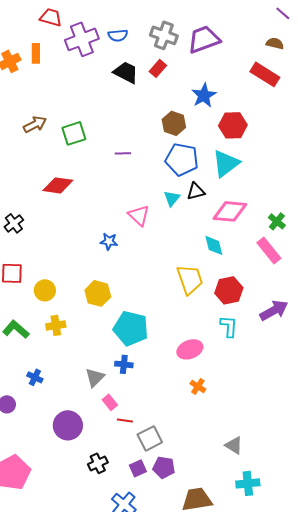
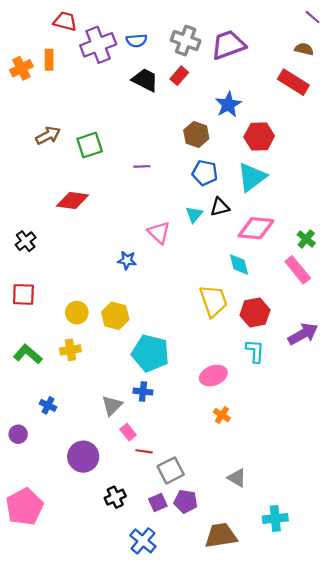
blue pentagon: (182, 159) -> (205, 173), size x0.7
yellow circle: (45, 290) -> (77, 313), moved
gray triangle: (234, 445) -> (237, 478), moved

